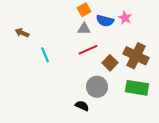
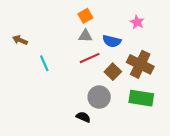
pink star: (125, 18) -> (137, 22), moved
blue semicircle: (105, 21) -> (112, 41), moved

